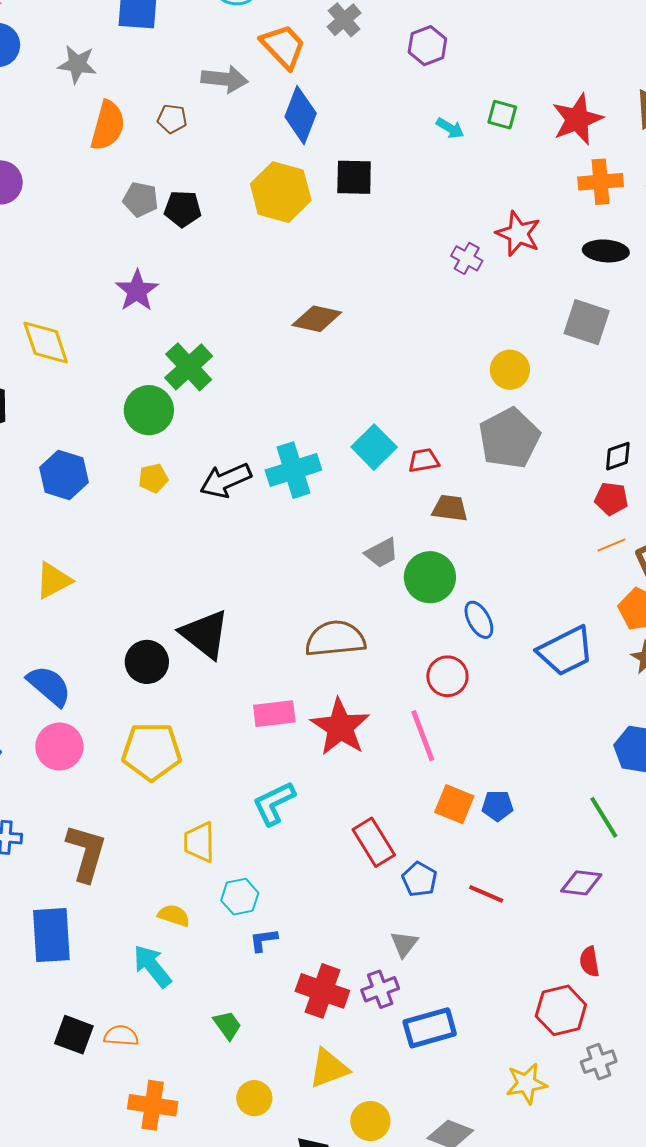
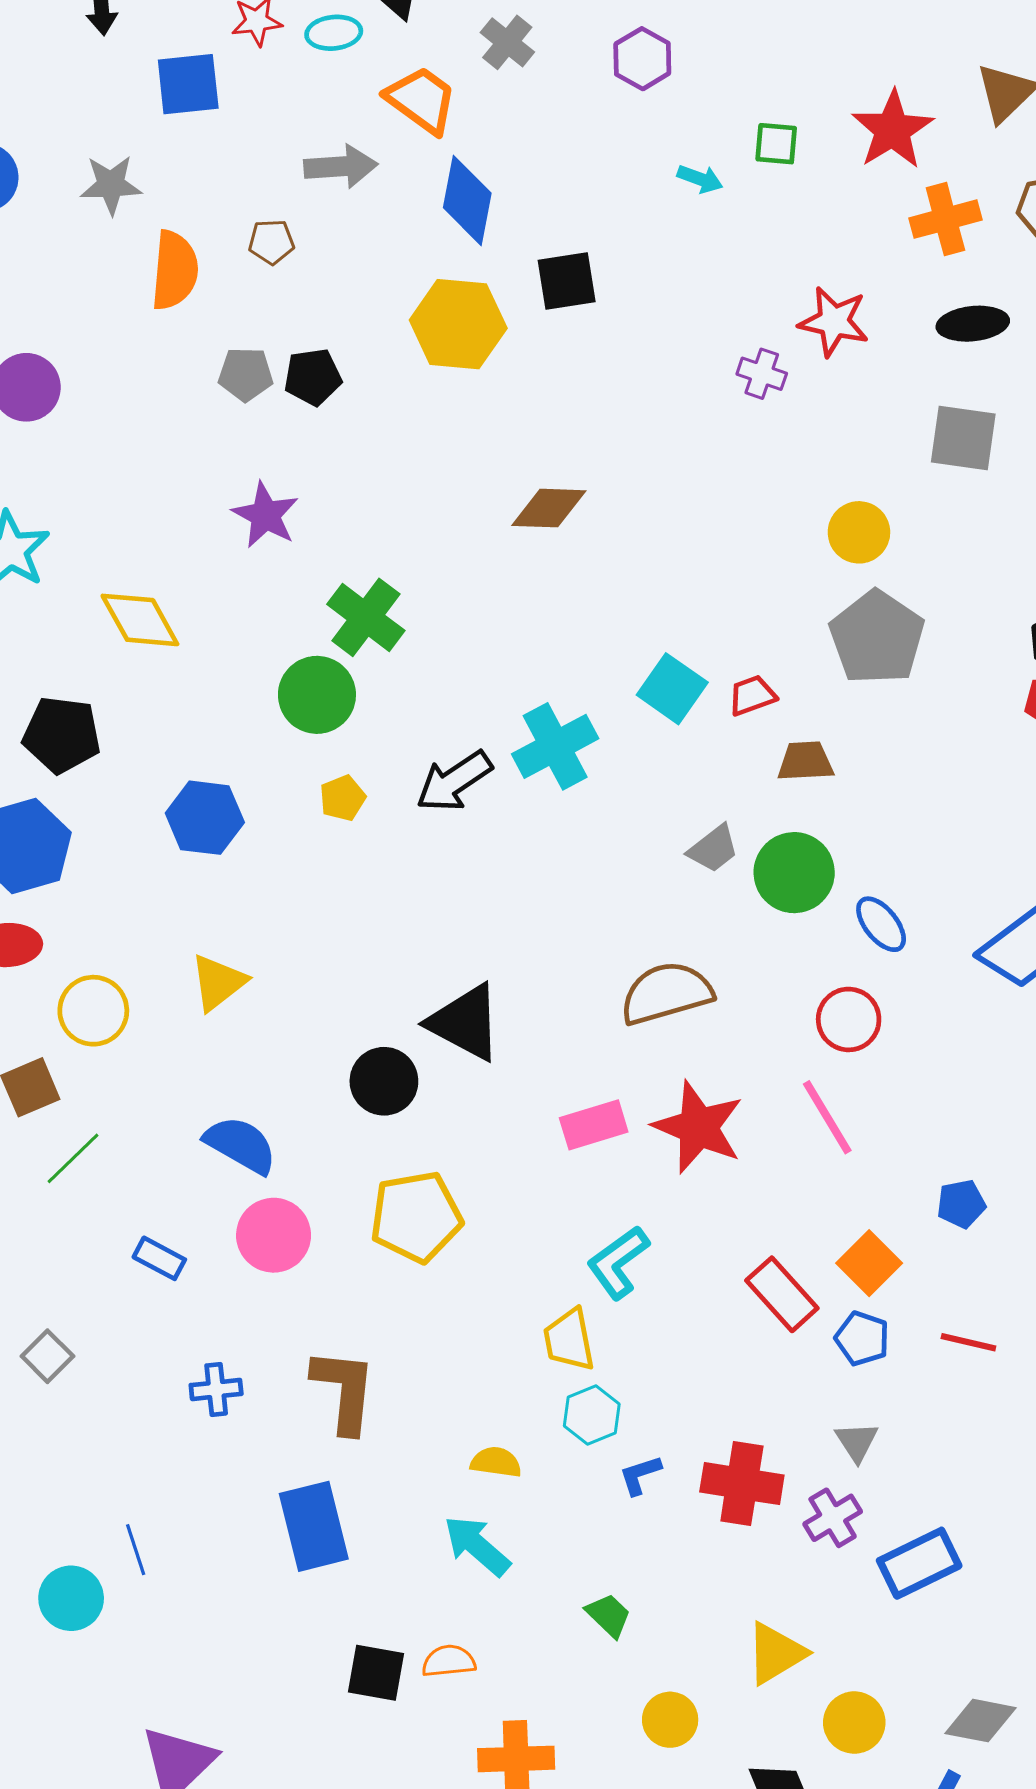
orange square: (454, 804) -> (869, 1263), moved, turned 33
yellow trapezoid: (199, 842) -> (569, 1340), moved
red cross: (322, 991) -> (742, 1484), moved

